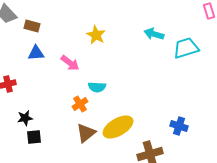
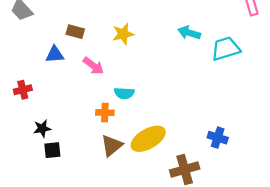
brown rectangle: (32, 26) -> (75, 32), moved
yellow star: (96, 35) -> (123, 34), turned 30
orange cross: (80, 104) -> (105, 113), turned 35

